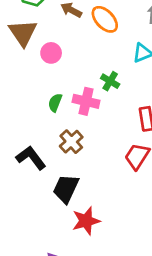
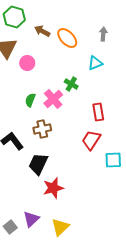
pink cross: (86, 101) -> (53, 99), turned 36
brown cross: (71, 142) -> (42, 129), turned 30

